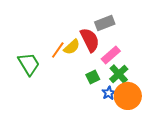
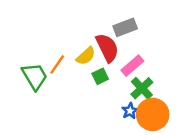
orange line: (58, 50) -> (57, 64), moved
green square: (93, 77) -> (100, 76), moved

